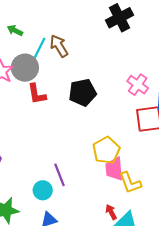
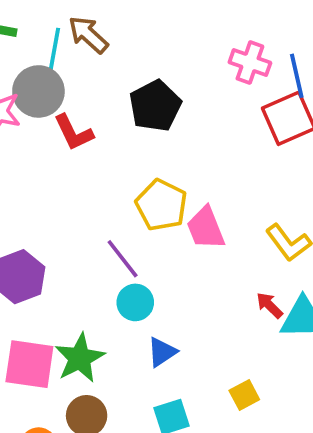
yellow pentagon: (106, 150) -> (161, 205), moved
pink trapezoid: (114, 169) -> (206, 228), moved
purple line: (60, 175) -> (123, 259), moved

